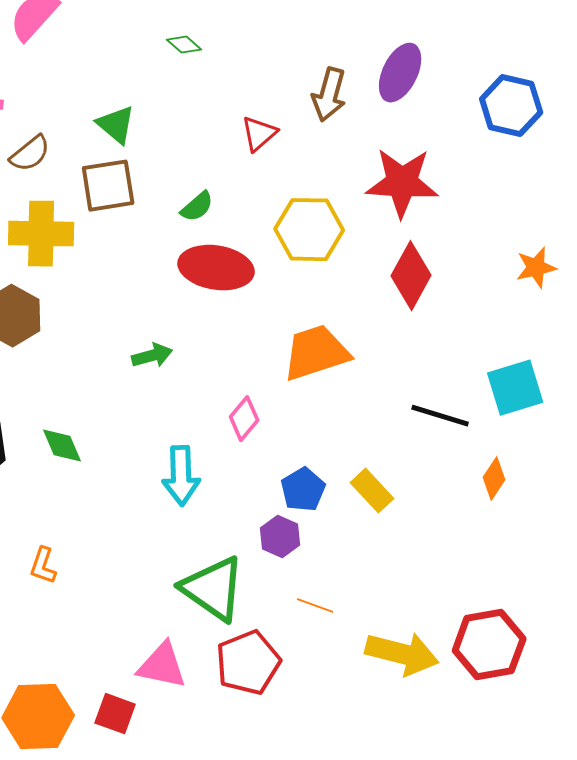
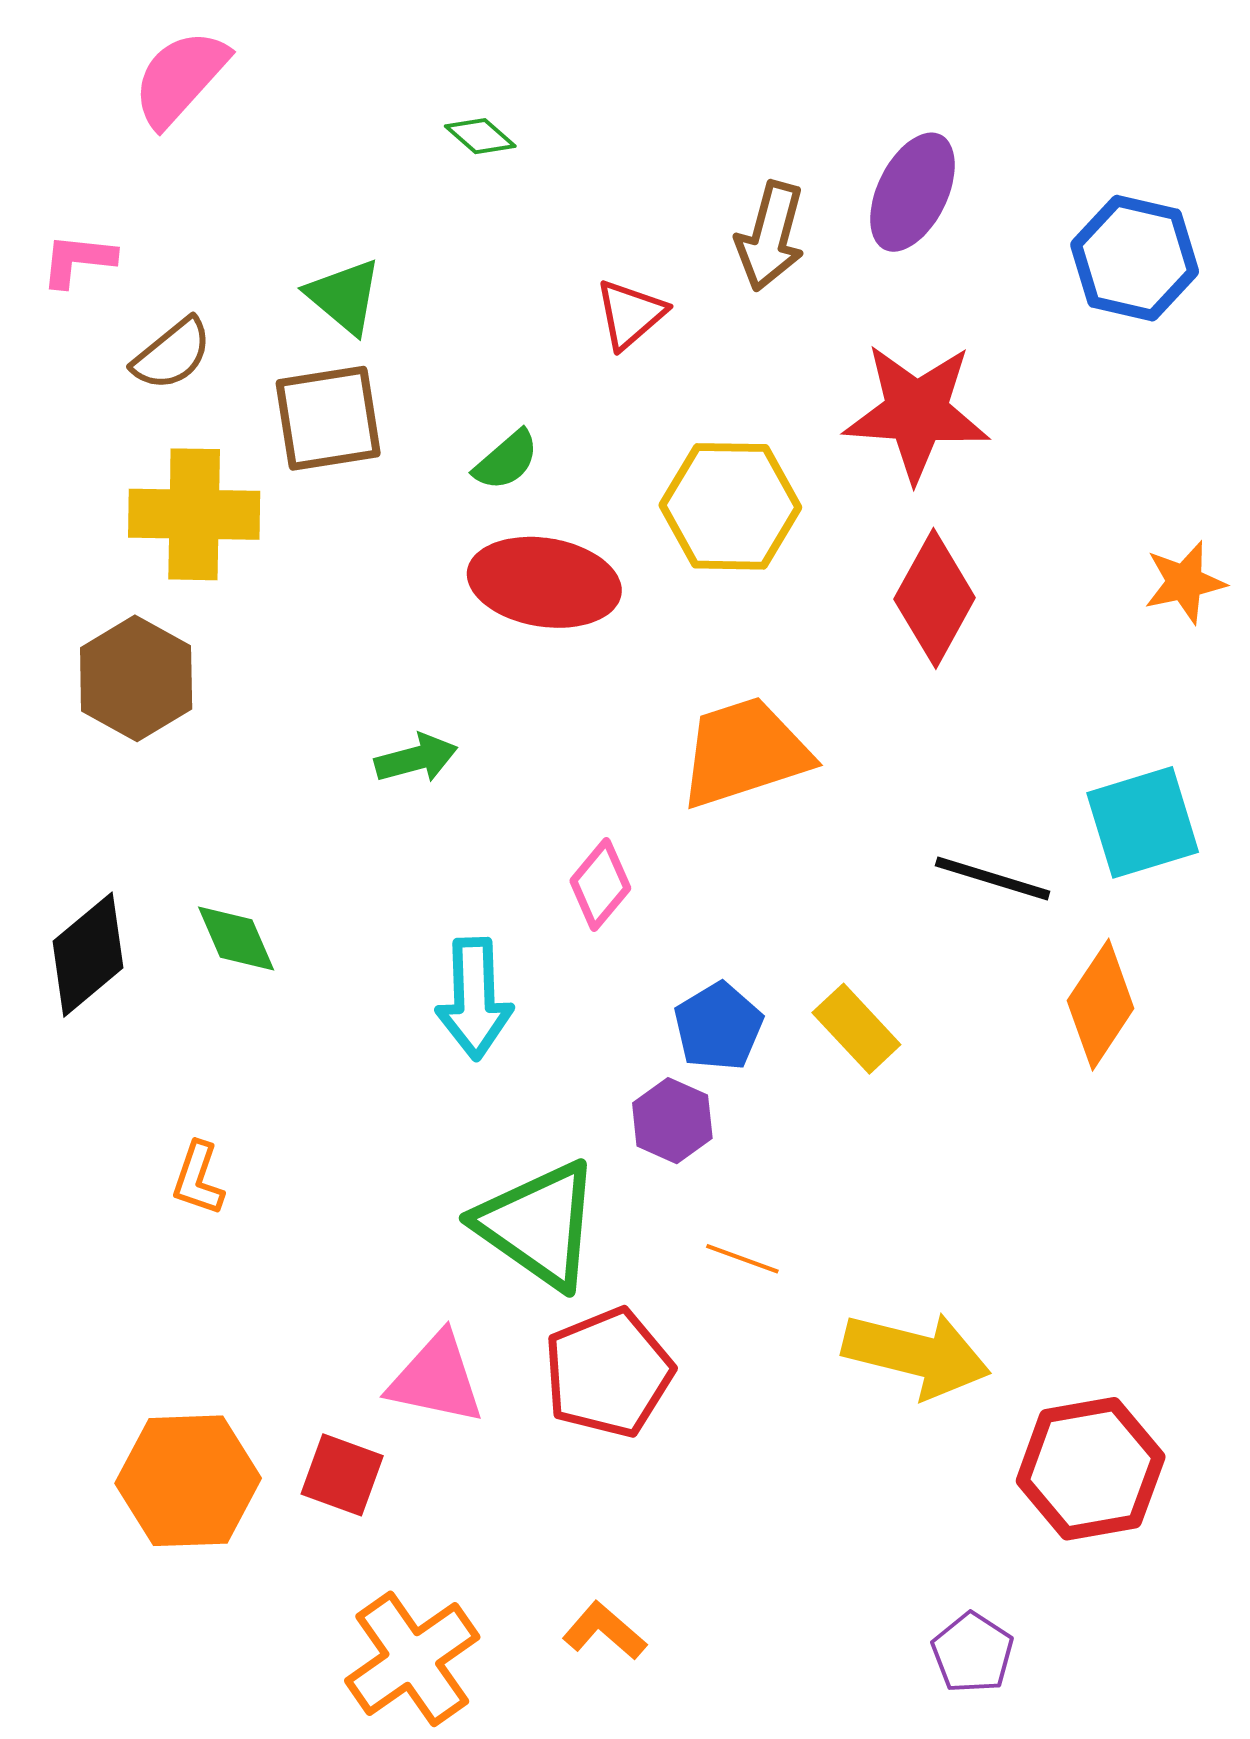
orange diamond: (494, 479) -> (1101, 1005), size x1.5
red hexagon: (489, 645) -> (1091, 1469), moved

